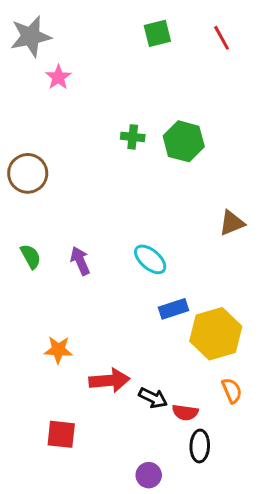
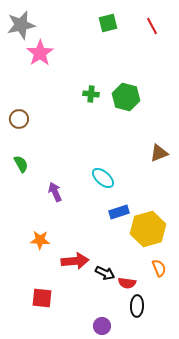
pink star: (58, 77) -> (40, 53), size x1.5
brown circle: (28, 173) -> (19, 119), size x0.7
green semicircle: (31, 256) -> (21, 164), moved
purple arrow: (80, 261) -> (55, 192), moved

